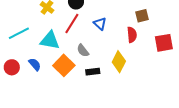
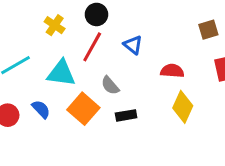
brown square: (142, 16) -> (208, 30), moved
red semicircle: (132, 35) -> (172, 71), moved, turned -77
yellow diamond: (119, 62) -> (183, 107), moved

